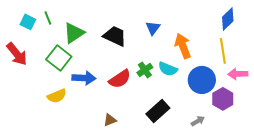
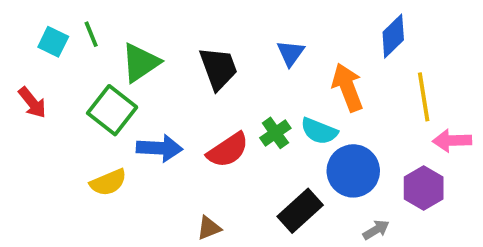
blue diamond: (228, 19) -> (393, 36), moved
black trapezoid: (115, 36) -> (218, 68), turned 45
red arrow: (17, 54) -> (32, 103), size x0.7
blue circle: (202, 80) -> (353, 171), moved

